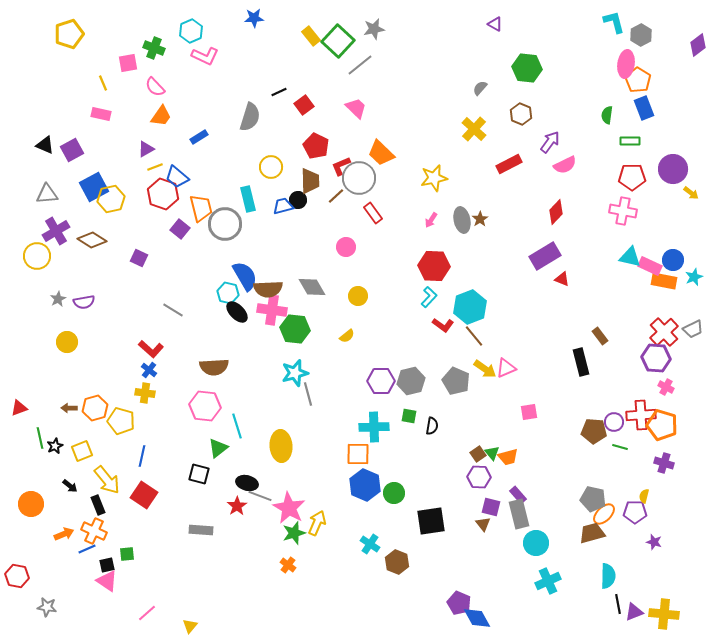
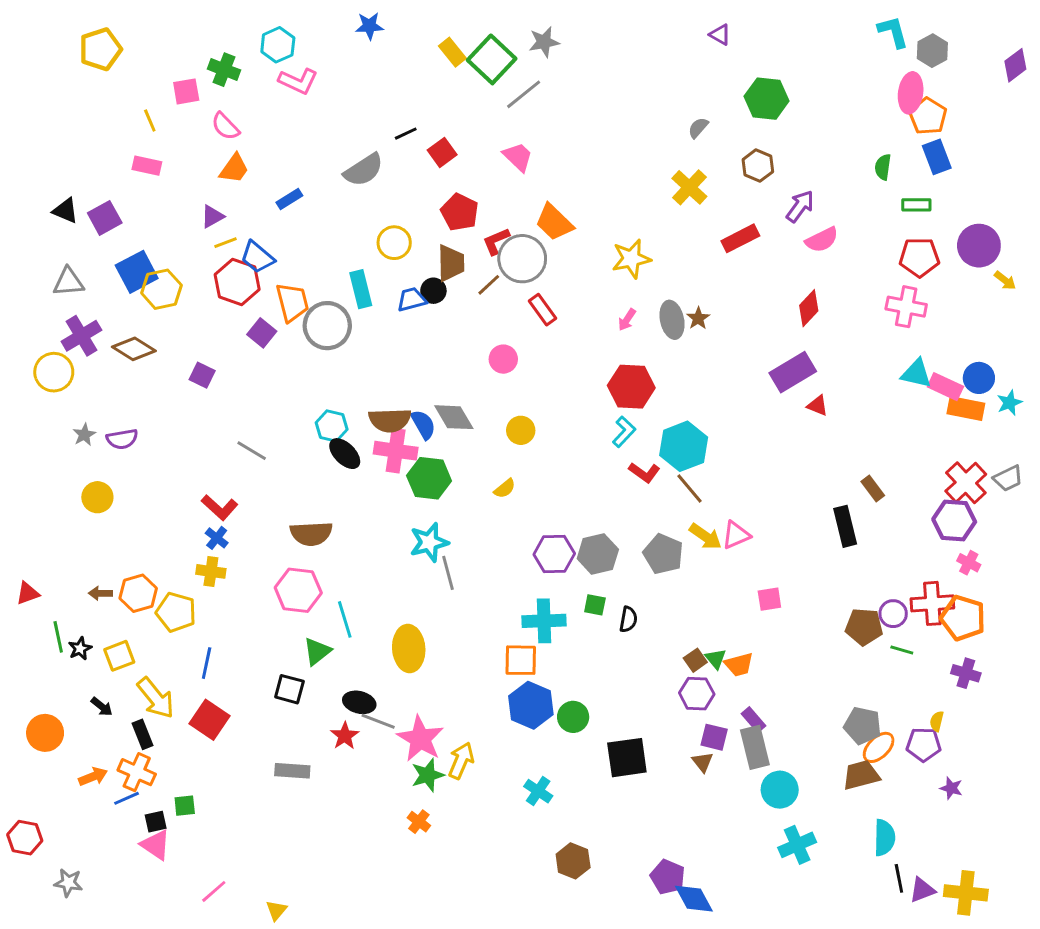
gray semicircle: (250, 117) -> (364, 170), turned 40
blue semicircle: (245, 276) -> (423, 424), moved, size x0.7
brown hexagon: (397, 562) -> (573, 861), moved

